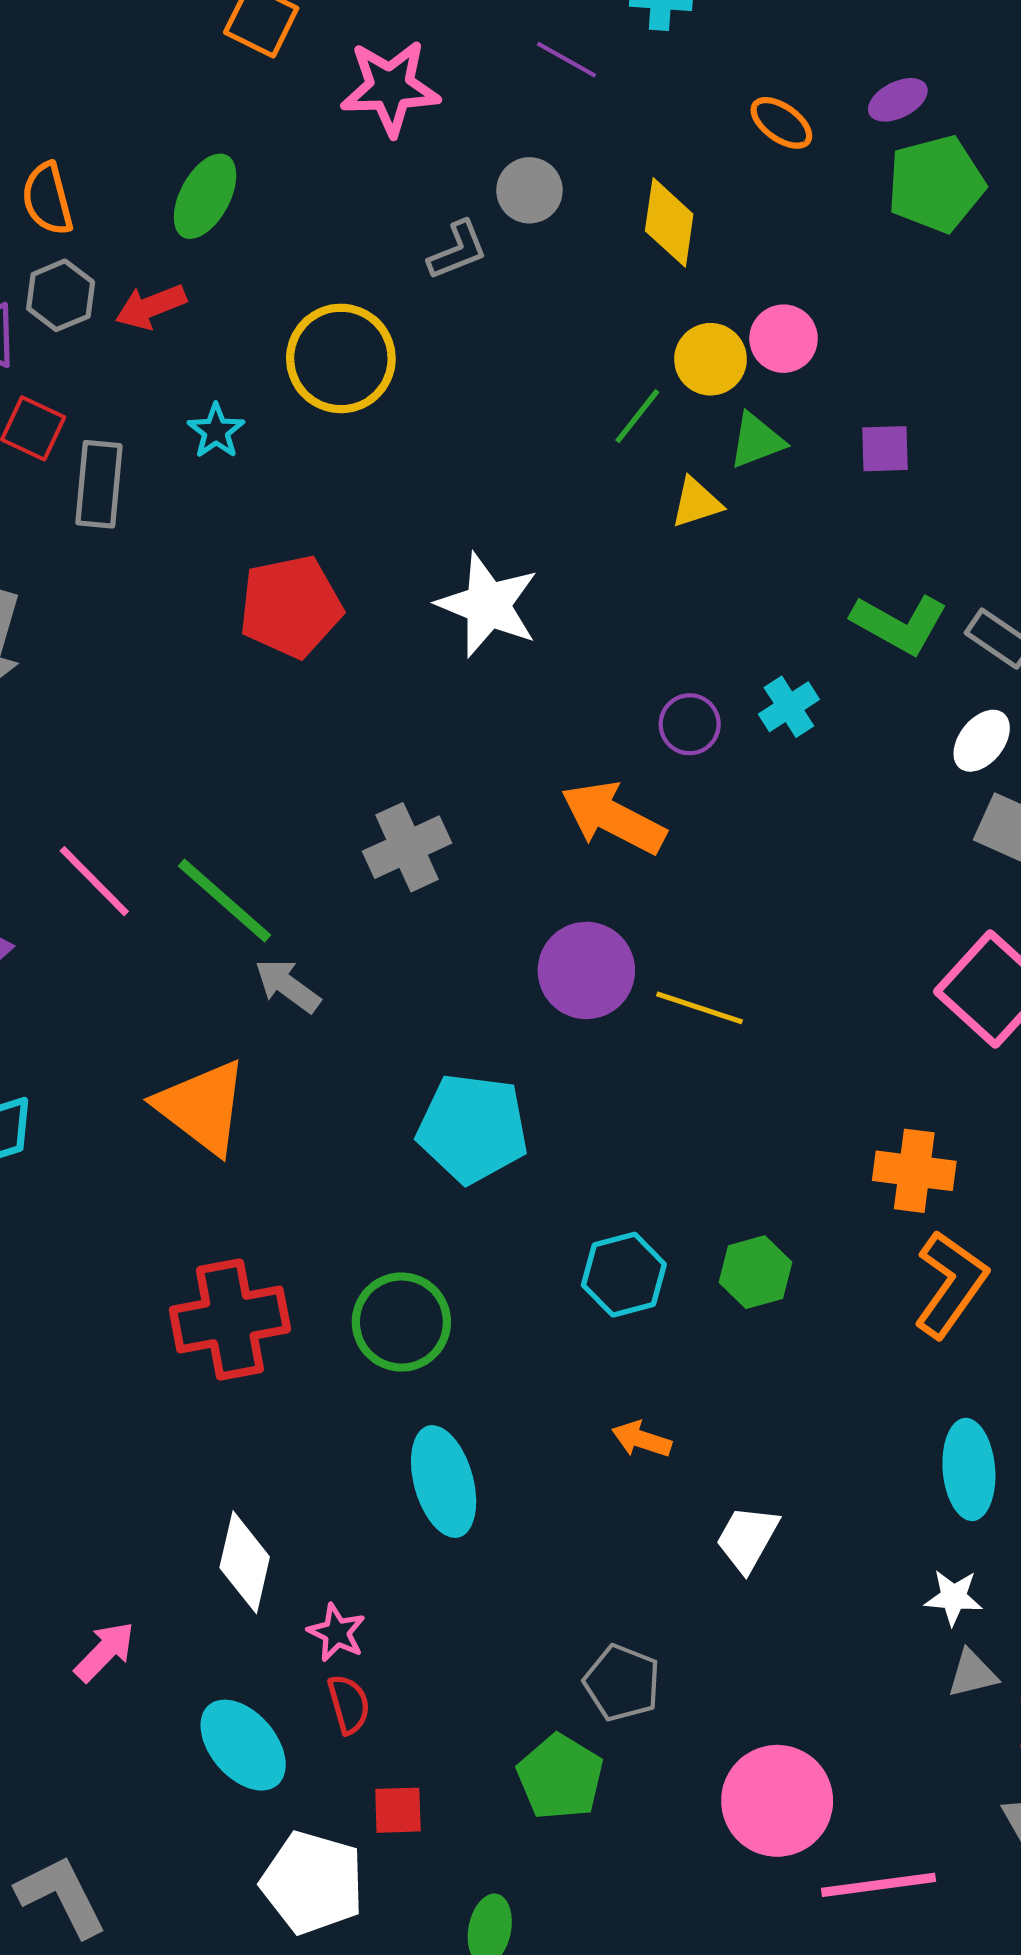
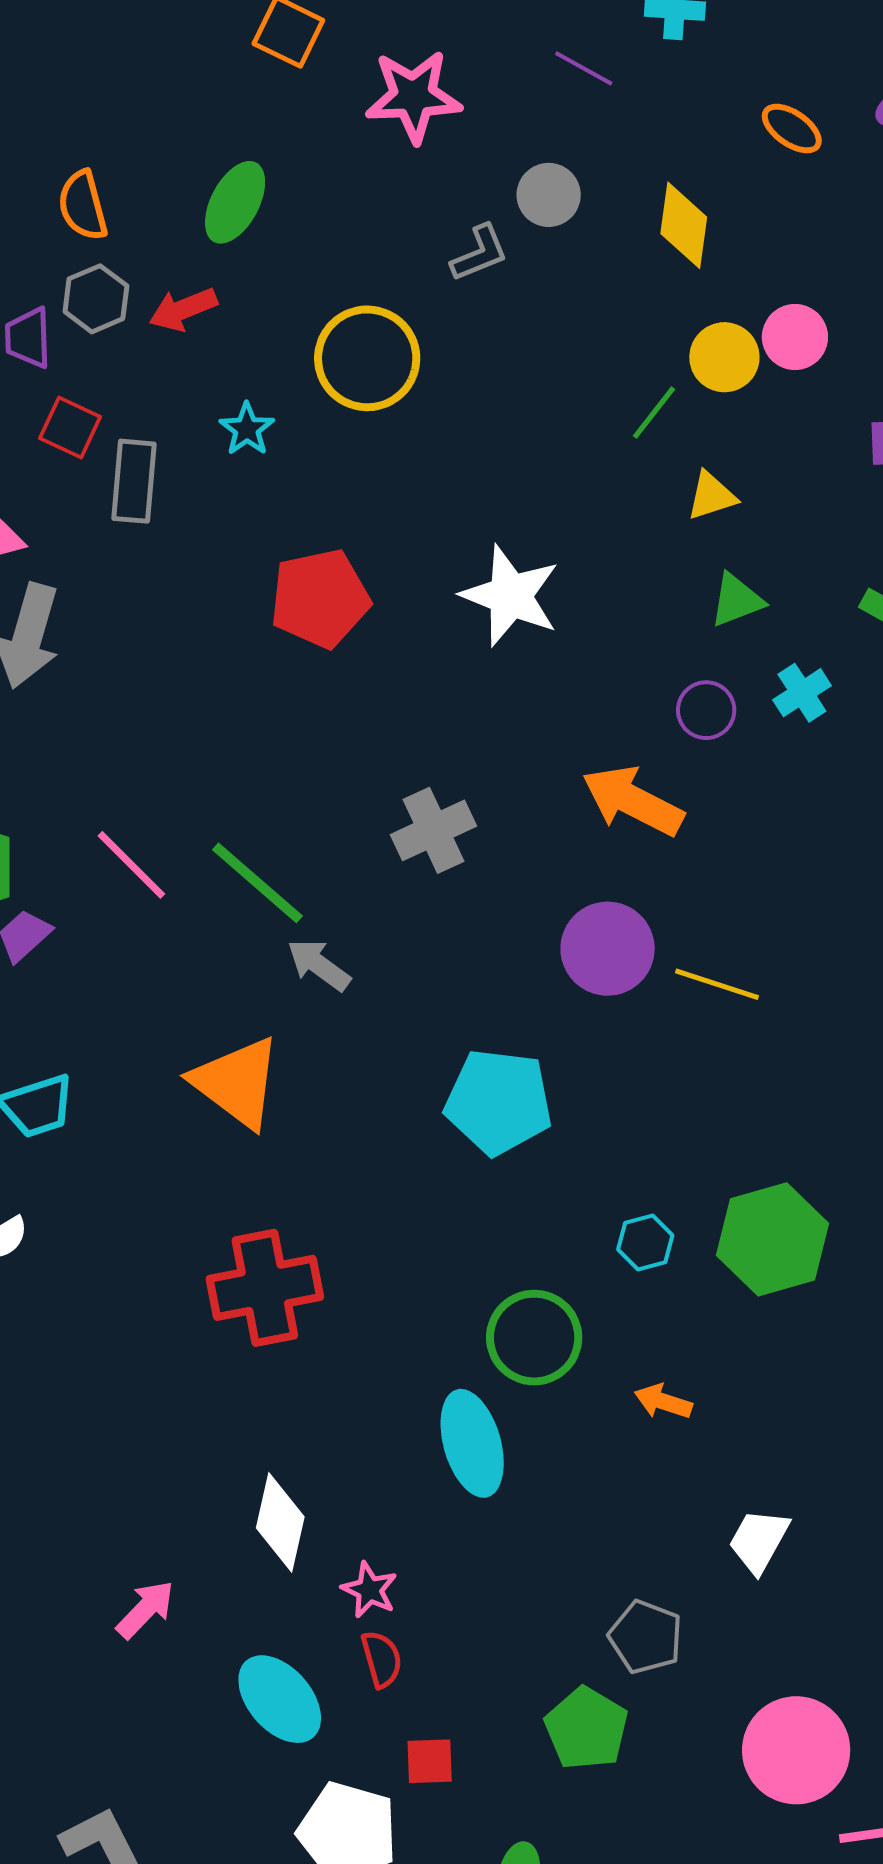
green triangle: (757, 441) -> (737, 600), moved
green hexagon: (755, 1272) -> (773, 1239), size x1.6
cyan hexagon: (624, 1275) -> (645, 1242), size x0.7
green circle: (401, 1322) -> (534, 1338), moved
white trapezoid: (747, 1539) -> (759, 1541), moved

